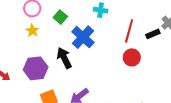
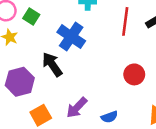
green square: (60, 17) -> (31, 16), moved
red circle: (132, 57) -> (134, 74), moved

